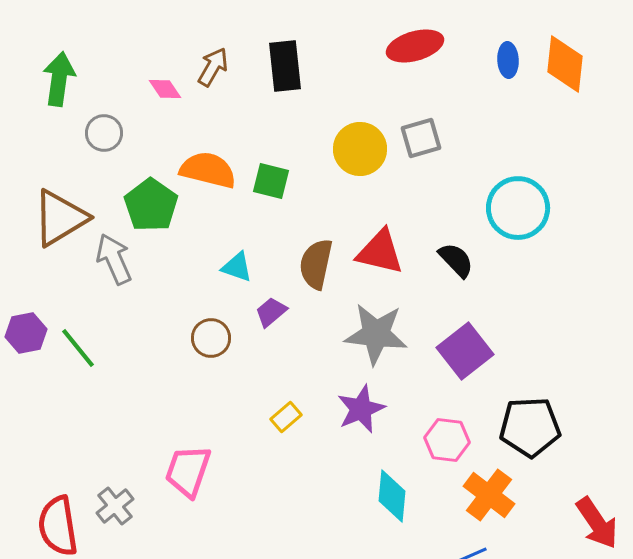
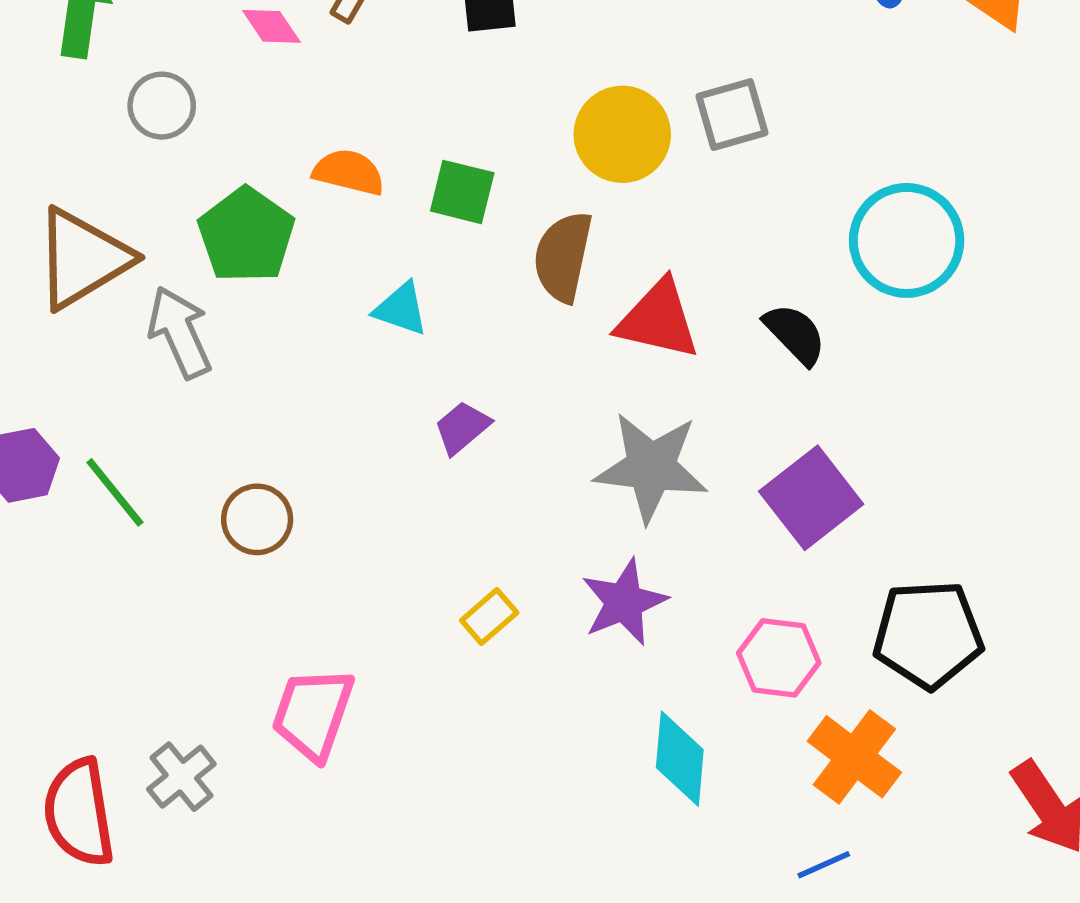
orange semicircle: (208, 170) -> (349, 172), size x0.7
brown semicircle: (316, 264) -> (563, 257), moved
cyan triangle: (237, 267) -> (401, 309), moved
brown circle: (211, 338) -> (257, 519), moved

